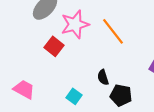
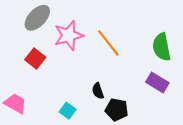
red square: (54, 46) -> (35, 58), moved

